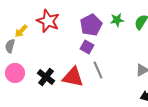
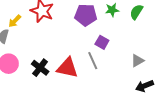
purple pentagon: (91, 25) -> (86, 15), turned 30
purple square: (87, 47) -> (102, 42), moved

